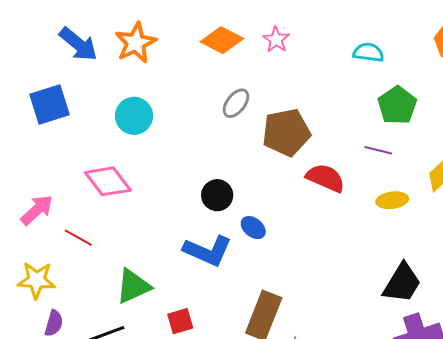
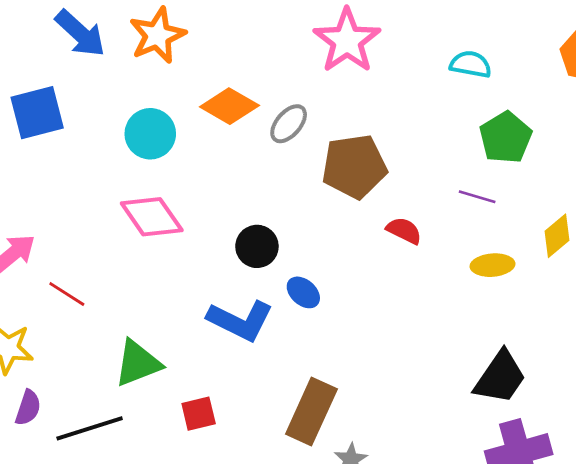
orange diamond: (222, 40) -> (229, 106), moved
pink star: (276, 40) -> (347, 41), size x1.8
red semicircle: (325, 178) -> (404, 231), size x0.7
pink diamond: (108, 181) -> (152, 217), moved

